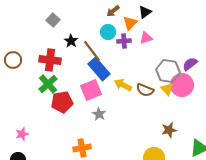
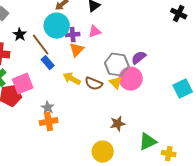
orange triangle: (130, 23) -> (77, 50), moved
cyan circle: (108, 32) -> (57, 26), size x1.6
blue rectangle: (99, 69) -> (48, 63), size x0.6
pink square: (91, 90) -> (23, 84), moved
orange cross: (82, 148) -> (49, 122), moved

